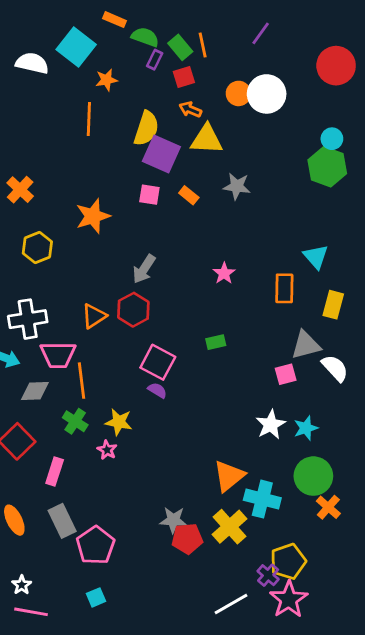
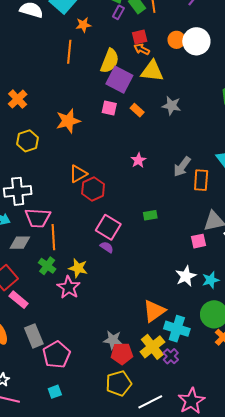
red square: (184, 77) -> (140, 37), moved
gray arrow: (144, 269) -> (182, 167), moved
pink star: (224, 273) -> (138, 160), moved
orange triangle: (94, 316) -> (78, 174), moved
pink star: (107, 450) -> (69, 287), size x1.6
pink rectangle: (55, 472) -> (19, 300), moved, turned -72
yellow pentagon: (288, 561) -> (119, 383), moved
purple cross: (268, 575) -> (171, 356), moved

